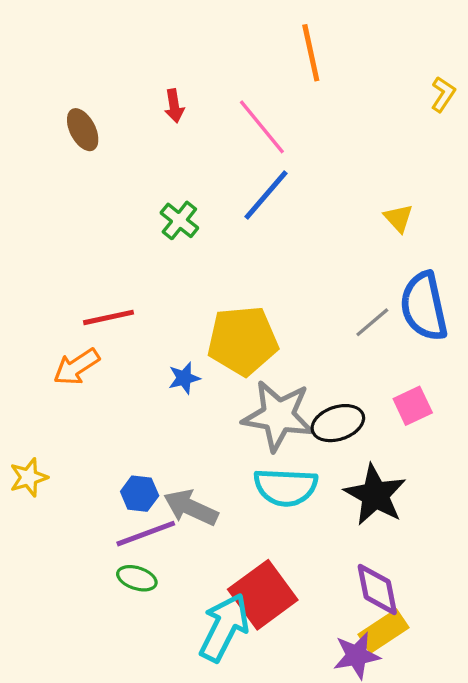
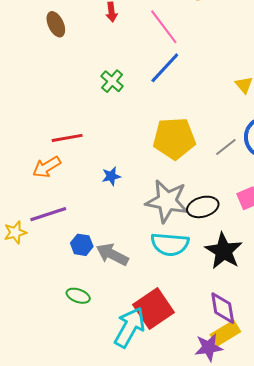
yellow pentagon: (243, 341) -> (174, 138), moved
purple line: (146, 534) -> (48, 214), moved

